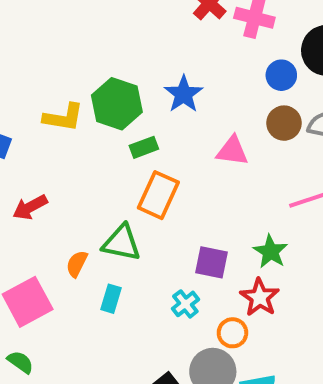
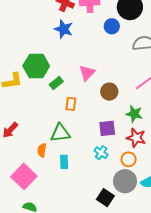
blue star: (184, 94) -> (64, 29), moved
brown circle: (284, 123) -> (109, 92), moved
pink triangle: (232, 151) -> (87, 73), moved, turned -36
orange rectangle: (158, 195) -> (71, 104), size x0.6

